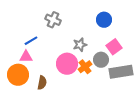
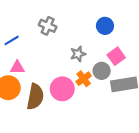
blue line: (31, 41) -> (12, 40), moved
pink circle: (67, 64) -> (62, 89), moved
brown semicircle: (42, 83) -> (35, 97), size x1.6

